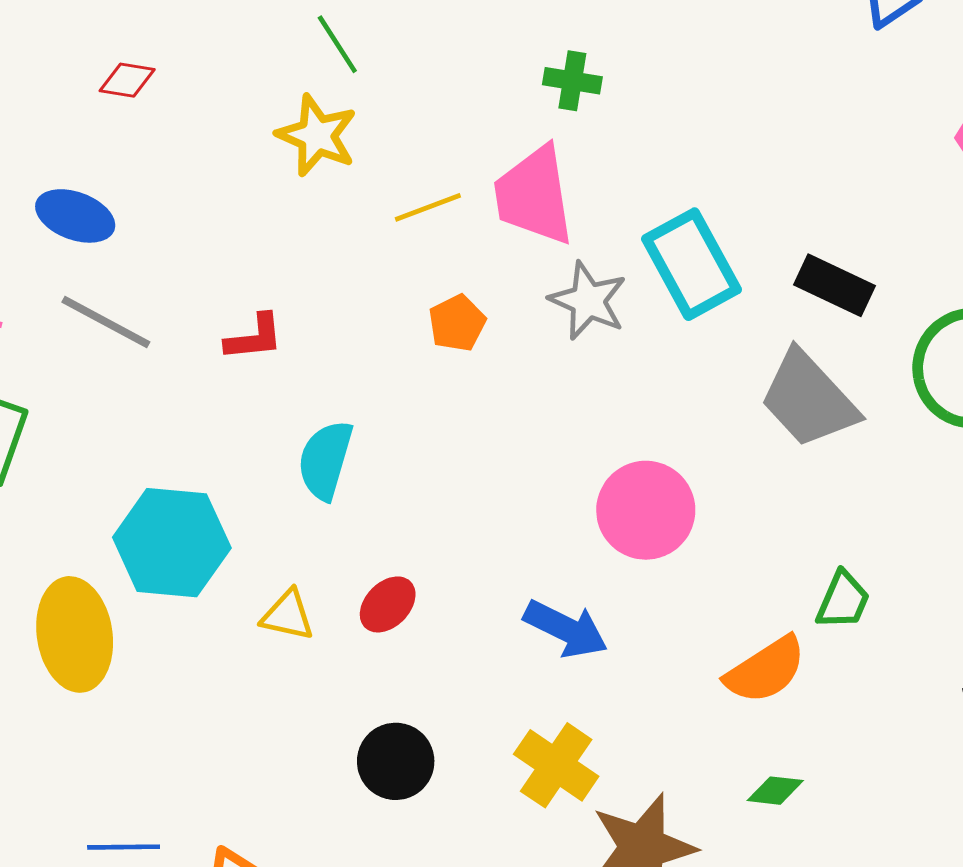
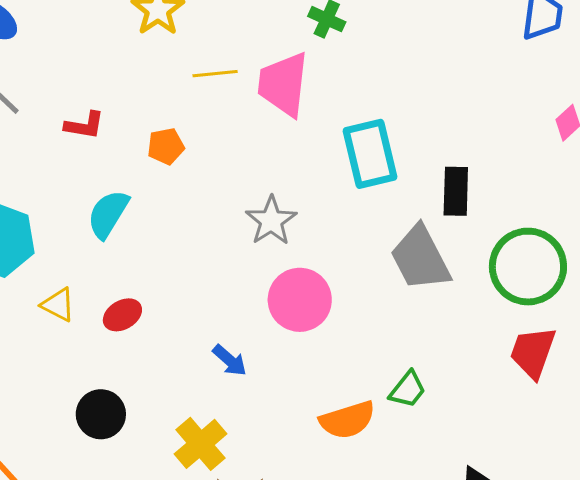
black rectangle: (835, 285) -> (456, 191), turned 51
gray star: (588, 301) -> (271, 221), moved
orange pentagon: (457, 323) -> (166, 146), moved
blue arrow: (566, 629) -> (230, 360), size x0.7

